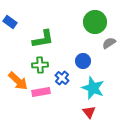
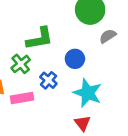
green L-shape: (43, 39) -> (40, 39), moved
green cross: (40, 65) -> (21, 64), turned -35

